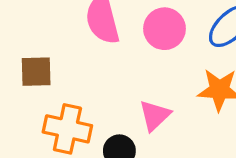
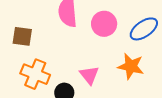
pink triangle: (155, 115) -> (89, 75), turned -35

